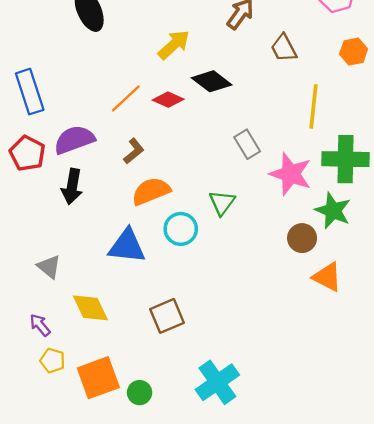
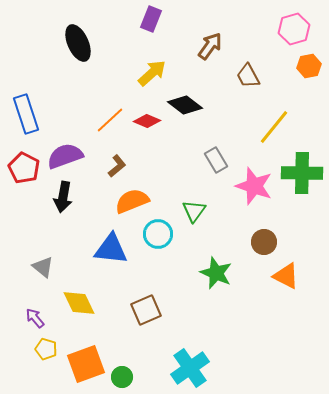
orange hexagon: (354, 52) -> (309, 66), moved
yellow line: (313, 106) -> (274, 127), turned 33
green star: (333, 211) -> (216, 273), moved

